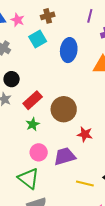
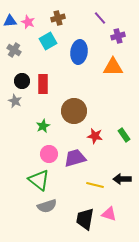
purple line: (90, 16) -> (100, 18), turned -56
red rectangle: (33, 100) -> (43, 84), moved, turned -48

